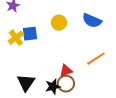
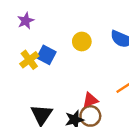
blue square: (30, 34) -> (46, 55), turned 35

